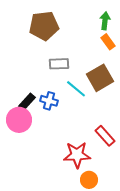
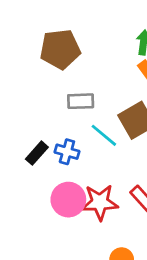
pink circle: (19, 120) -> (68, 200), moved
red star: (77, 155) -> (100, 202), moved

